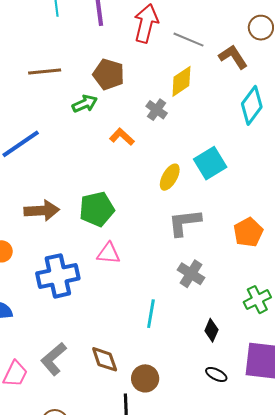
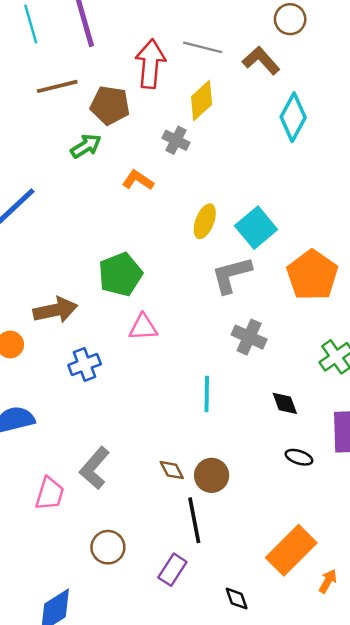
red arrow: (146, 23) -> (150, 64), moved
brown line: (45, 72) -> (57, 86), moved
cyan square: (210, 163) -> (256, 228), moved
brown arrow: (42, 211) -> (55, 310), moved
orange pentagon: (248, 232) -> (312, 275), size x1.4
blue cross: (58, 276) -> (85, 365), size x0.6
black diamond: (211, 330) -> (285, 403), turned -35
brown diamond: (105, 359) -> (172, 470), moved, size x0.7

